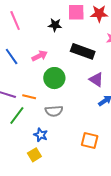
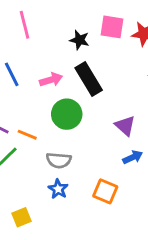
black rectangle: (83, 51) -> (89, 79), moved, turned 30
blue star: (41, 135) -> (58, 189), moved
orange square: (90, 140) -> (105, 191), moved

